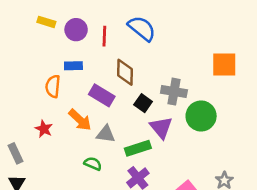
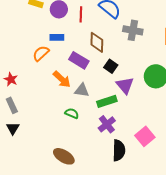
orange semicircle: (53, 86) -> (41, 53), turned 42
gray cross: (174, 92) -> (133, 30), moved
red star: (44, 129) -> (11, 79), moved

